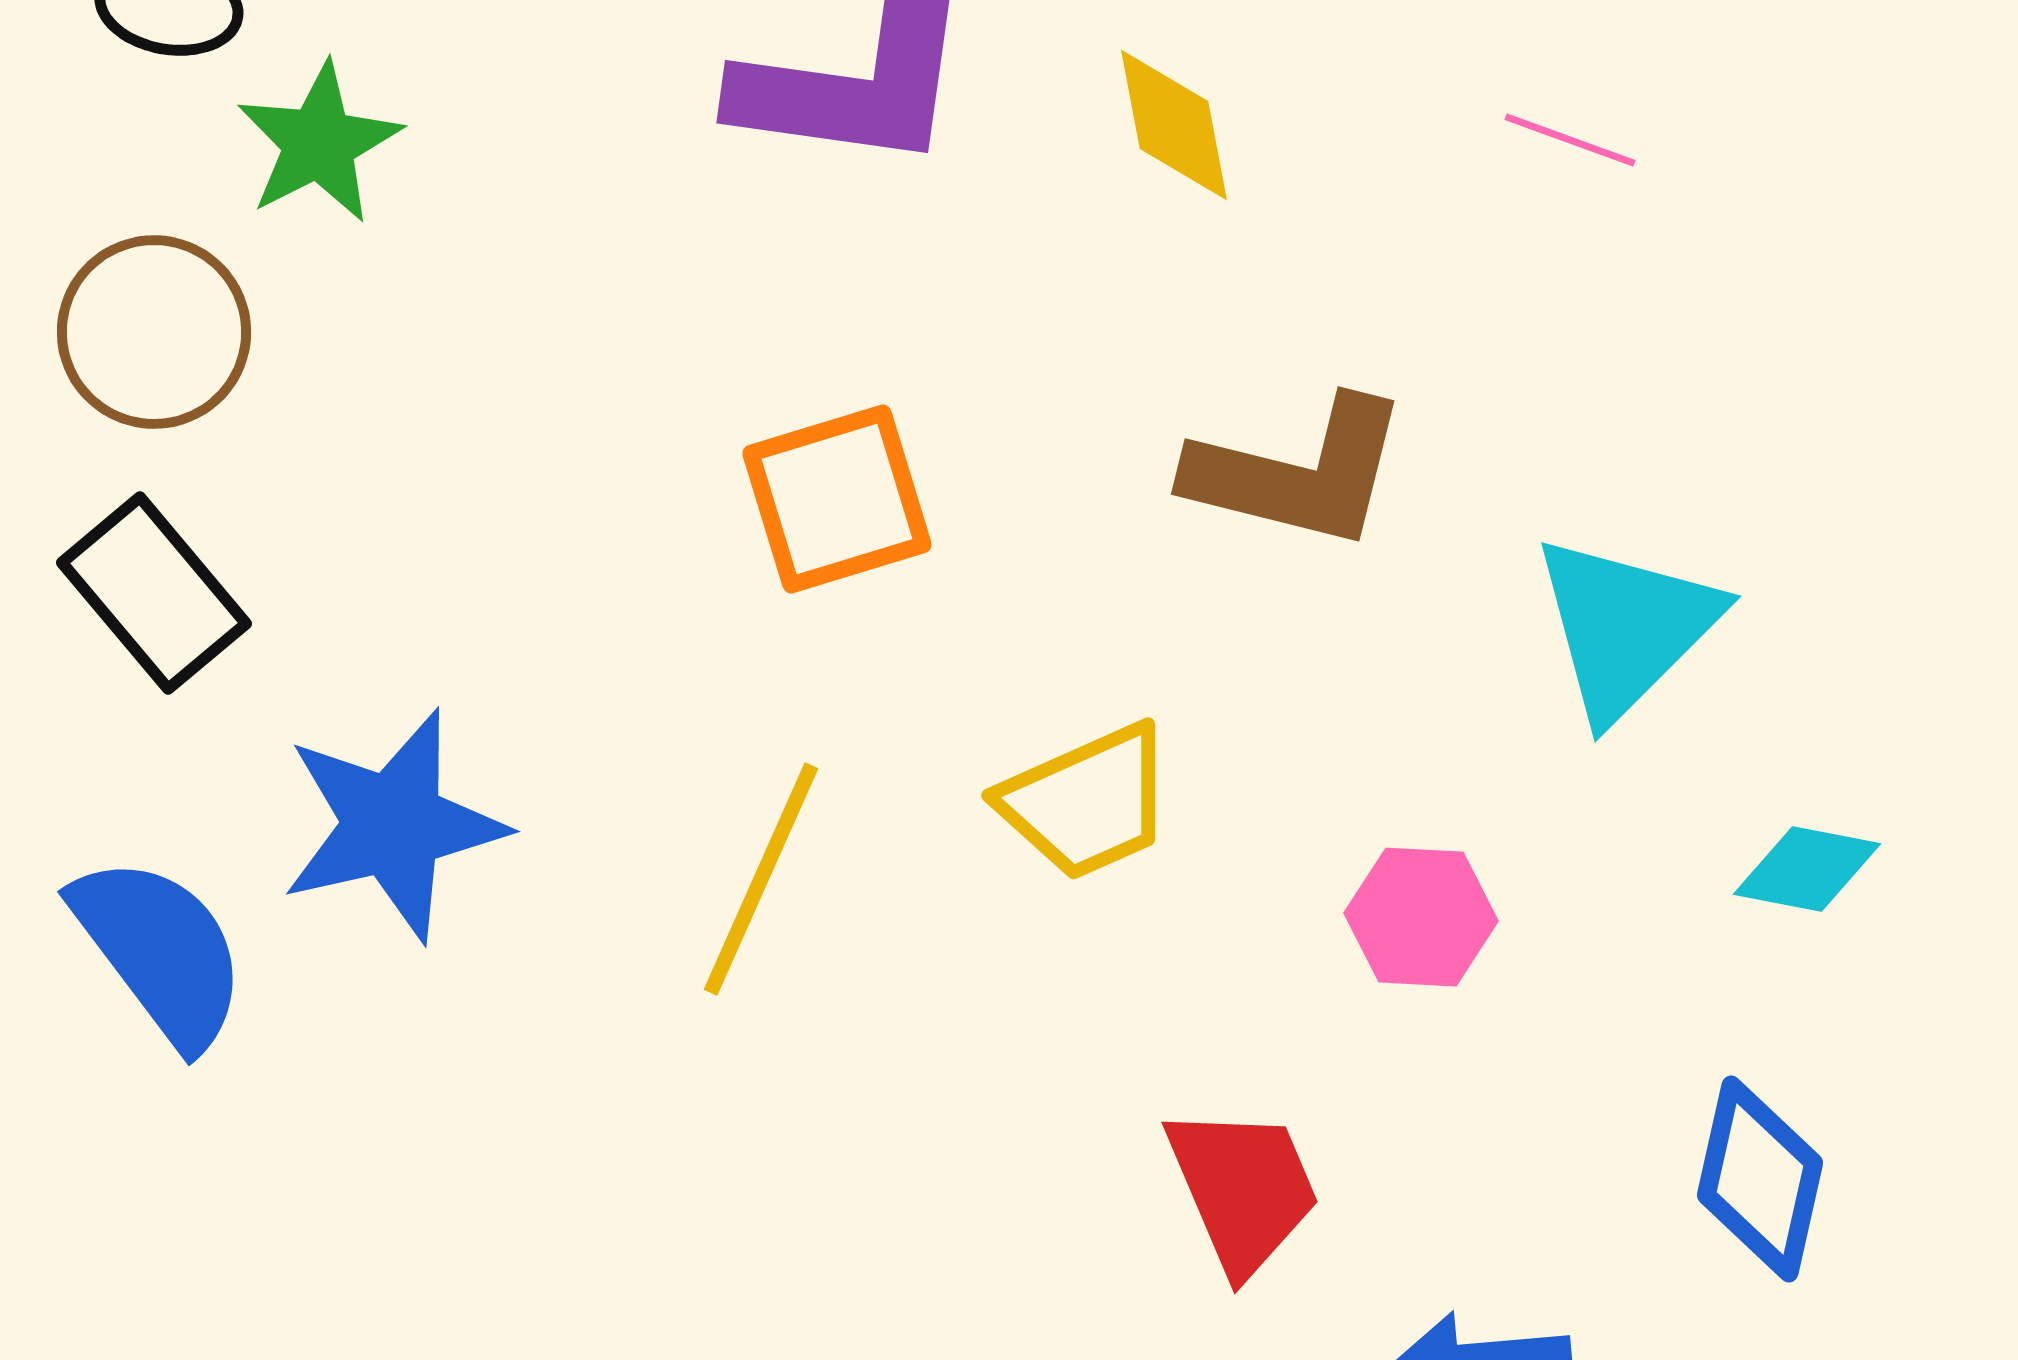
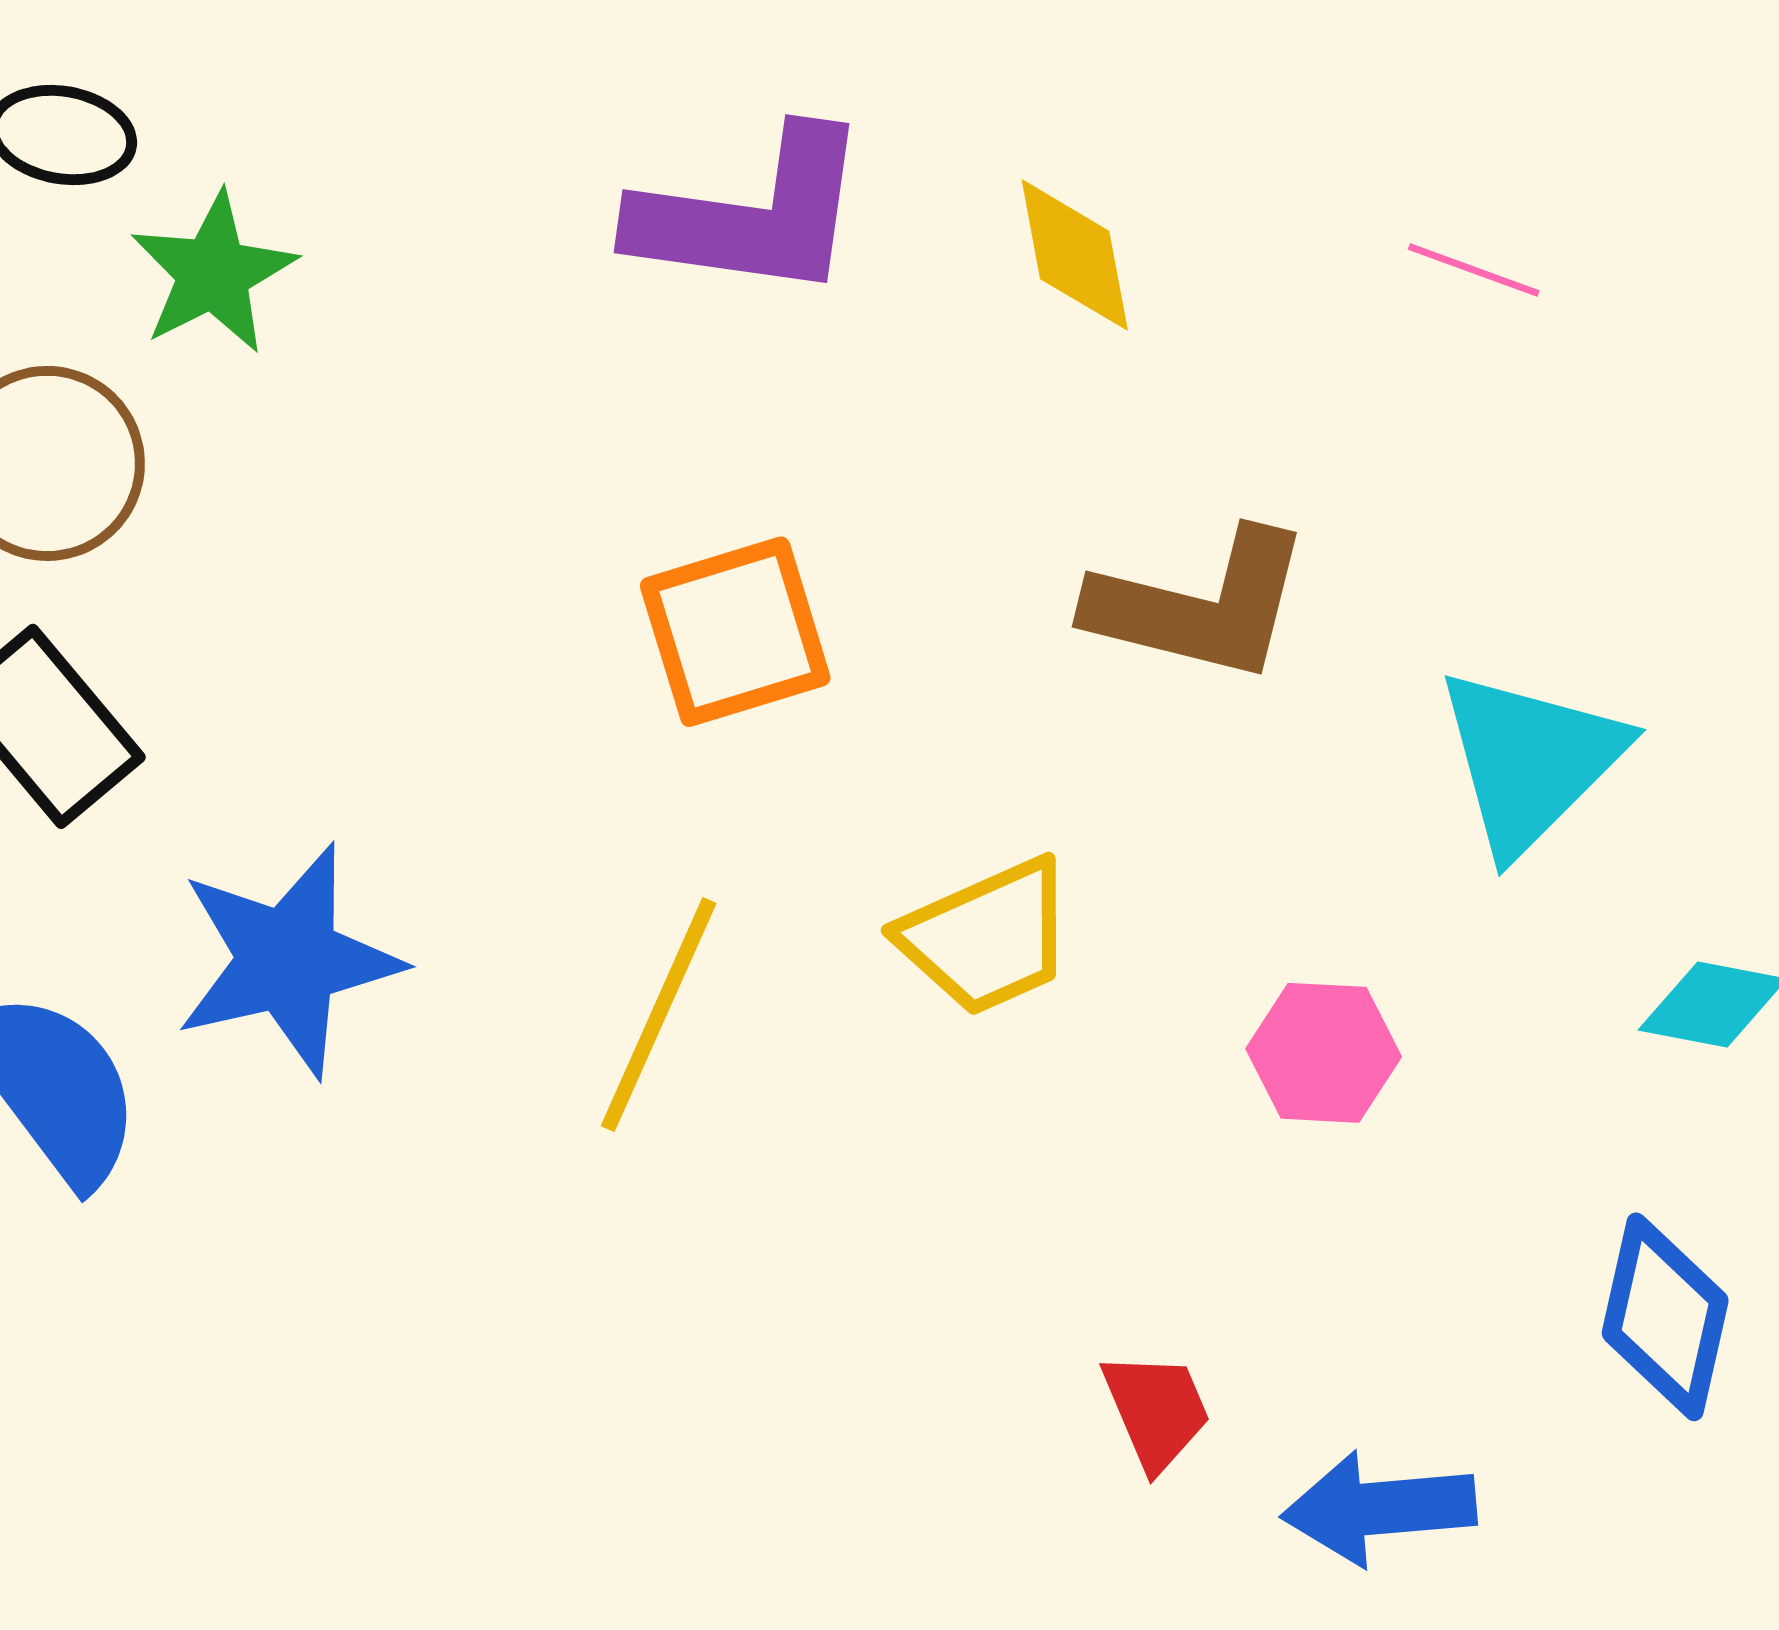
red trapezoid: (1243, 1189) -> (1156, 1411), moved, size x0.7

